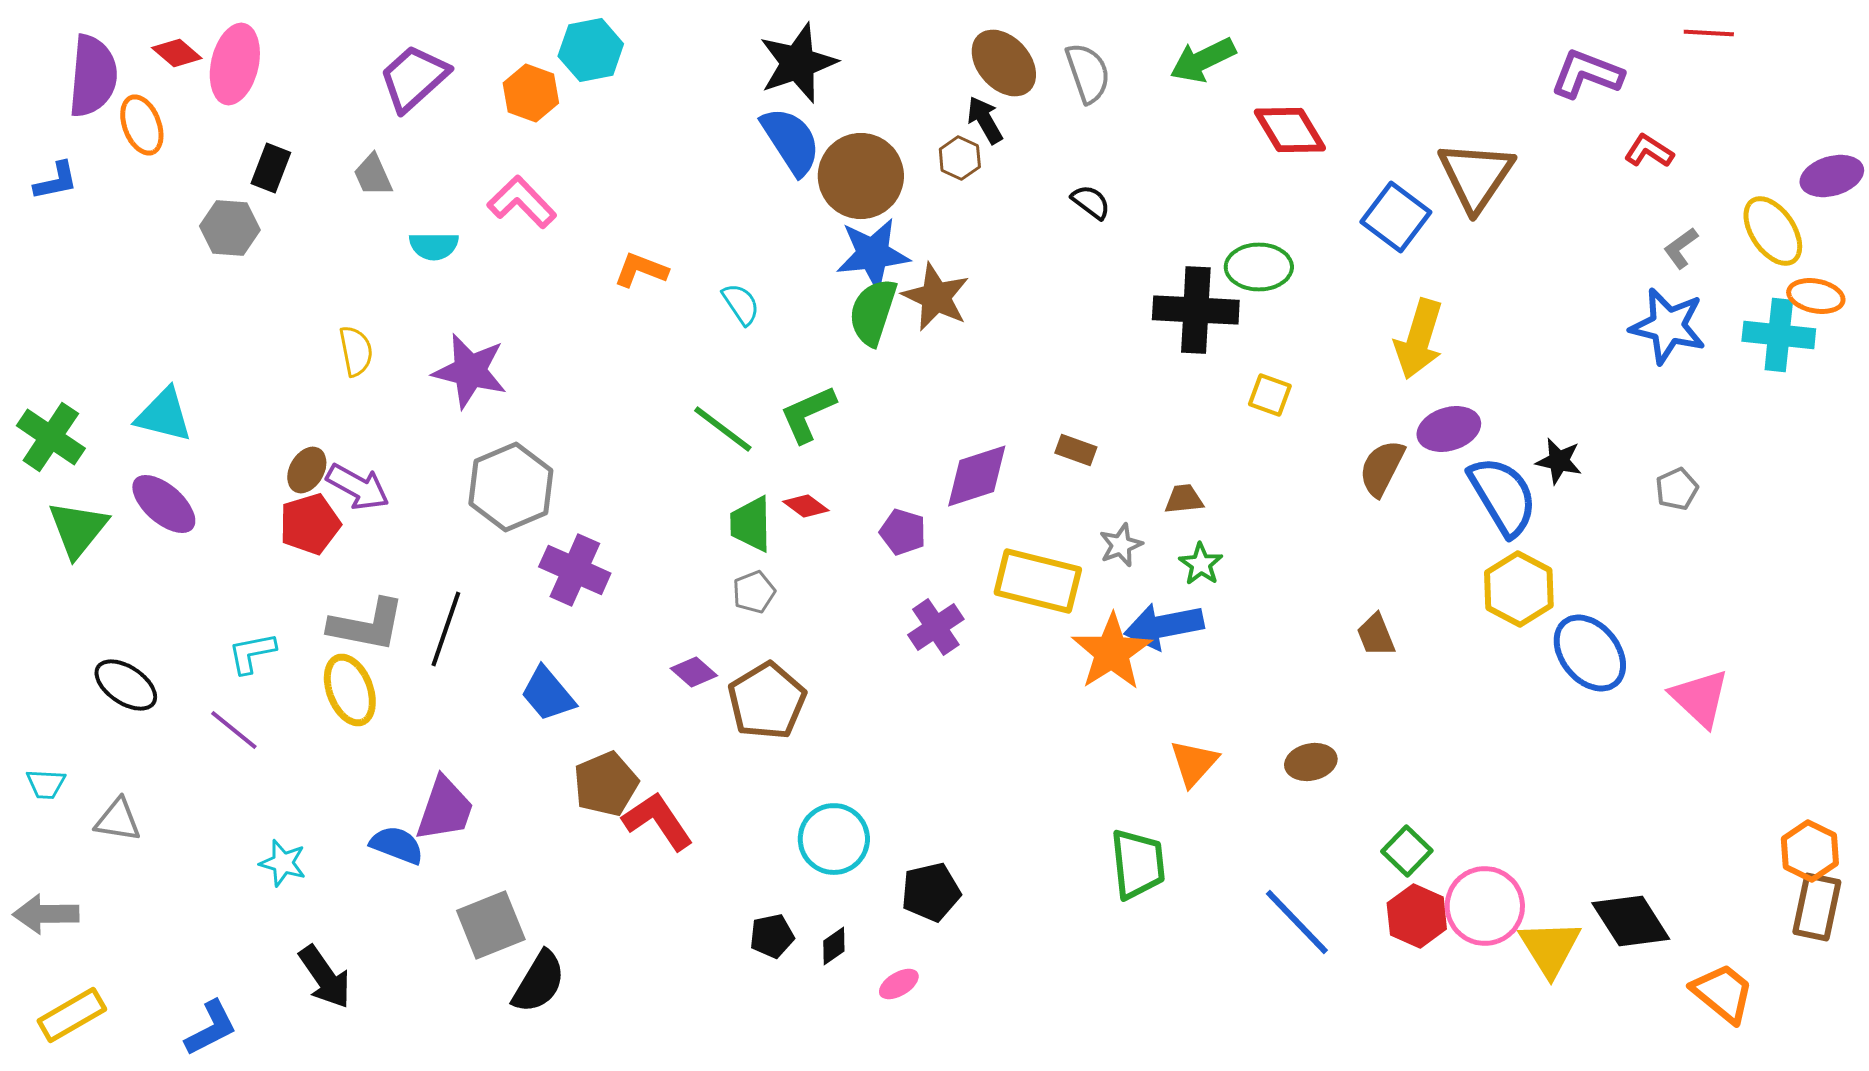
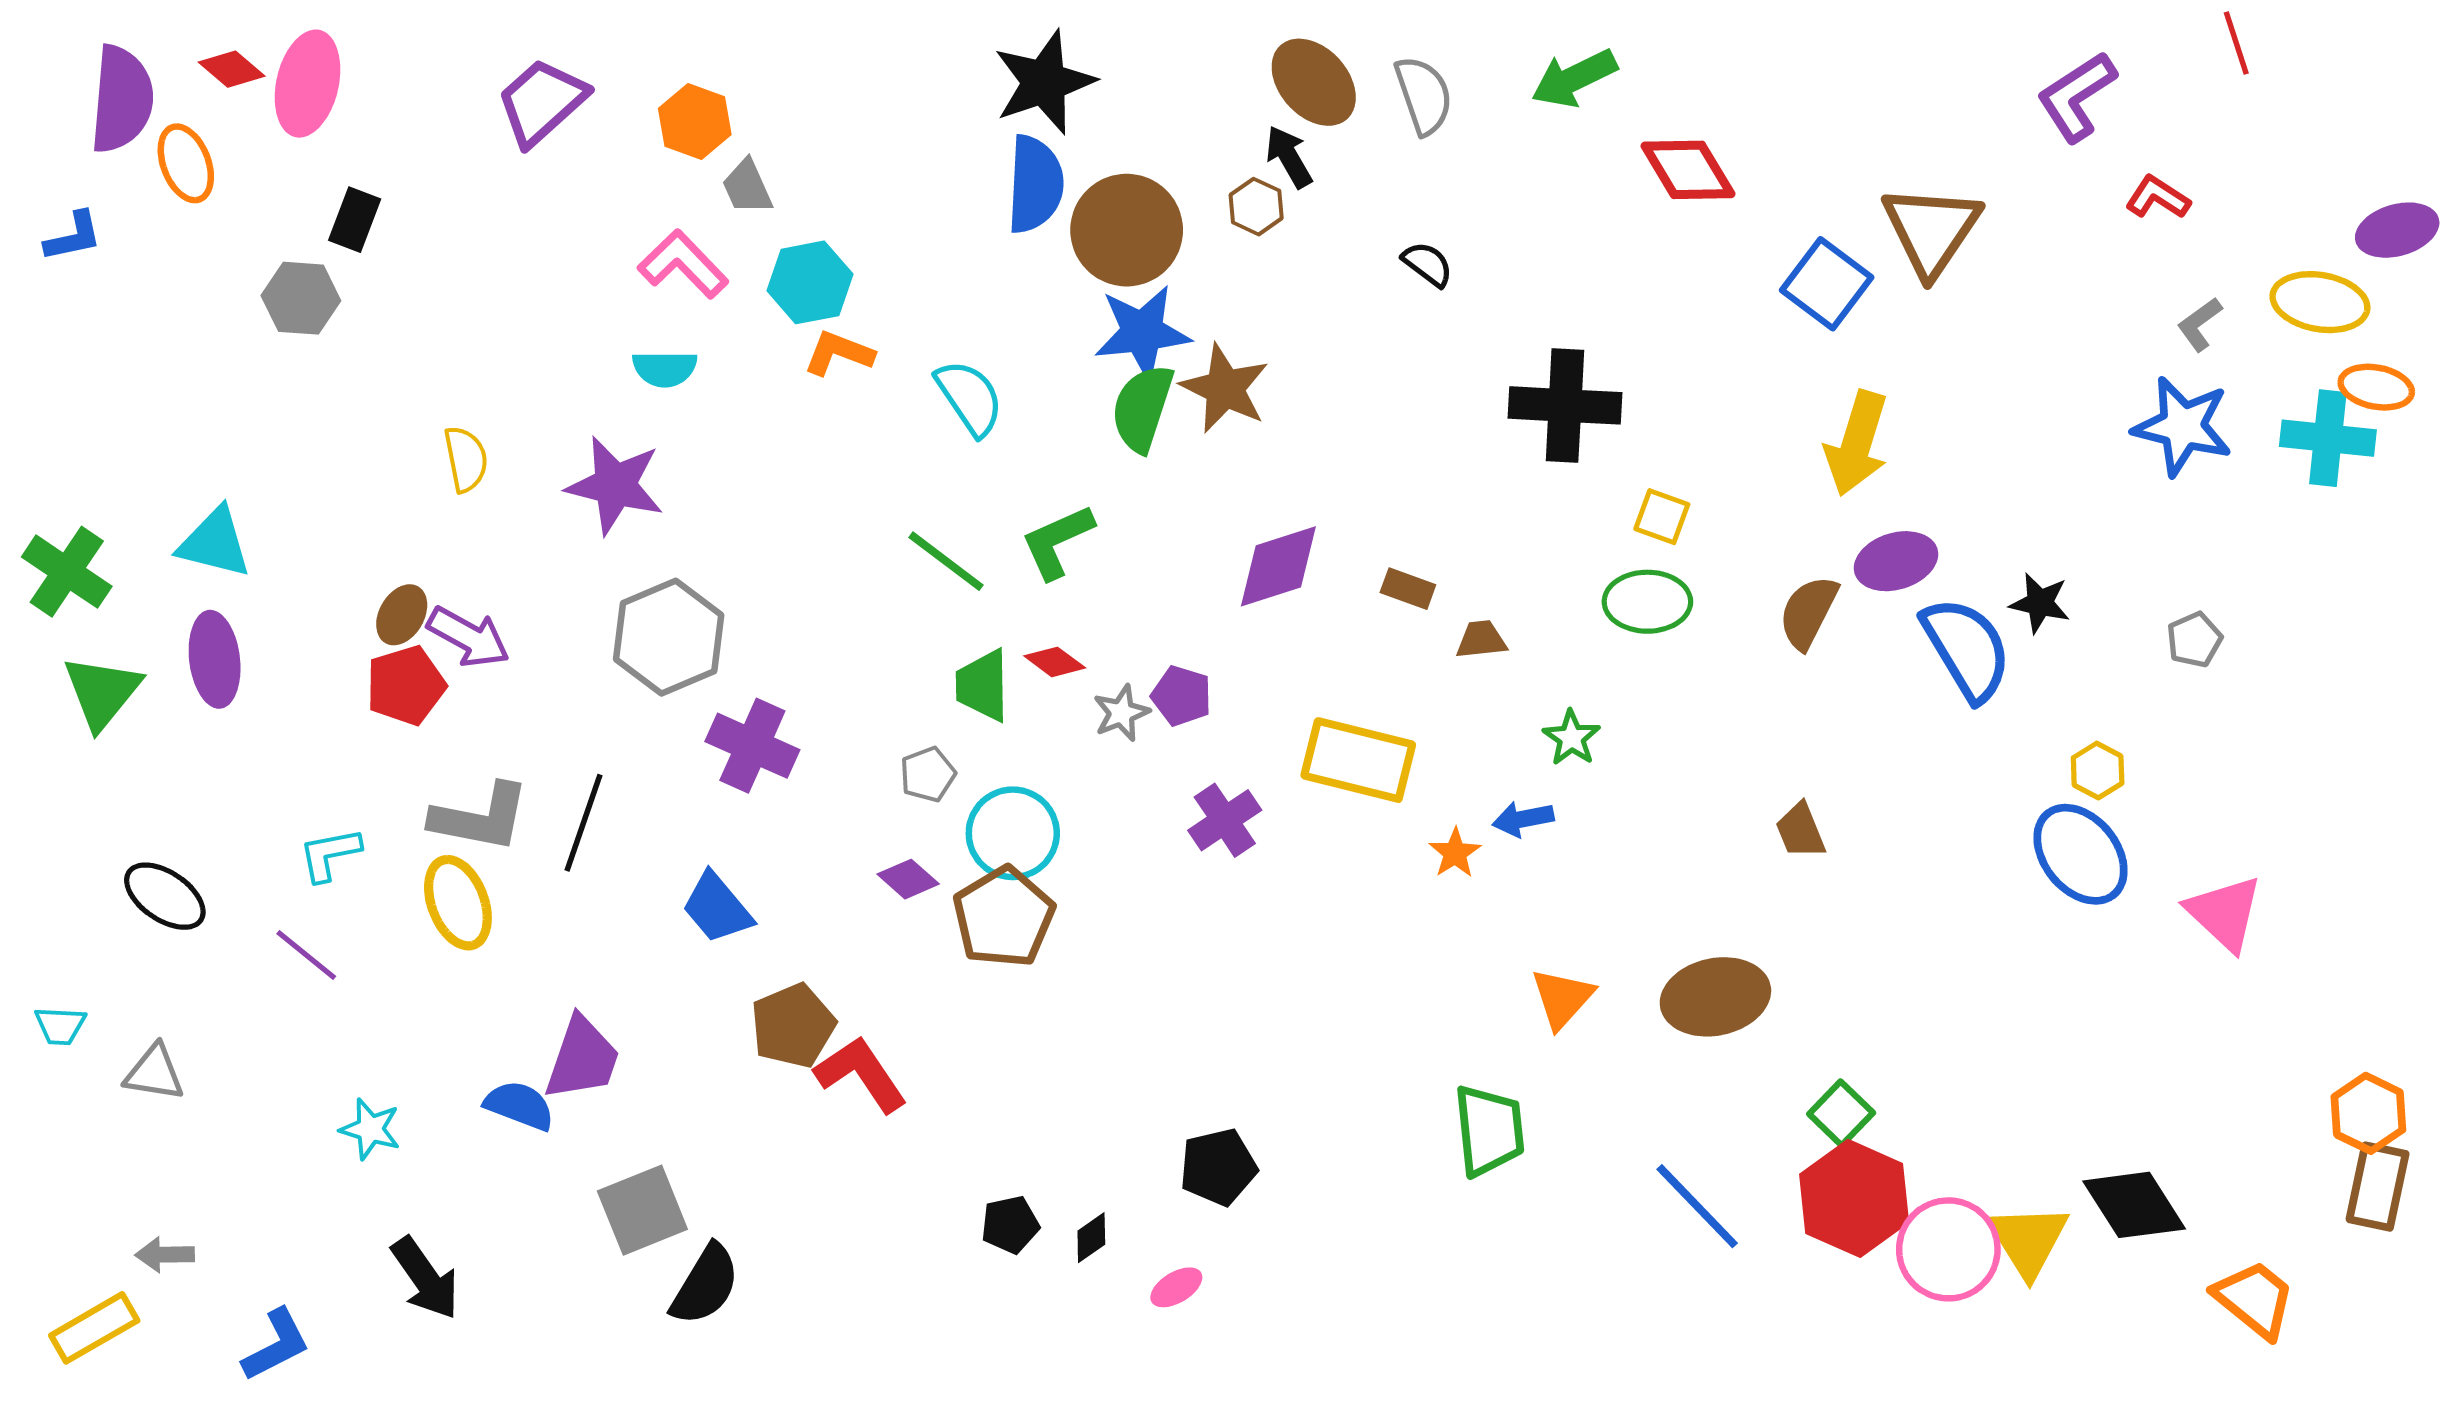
red line: (1709, 33) -> (2236, 43), turned 69
cyan hexagon: (591, 50) -> (810, 282), moved
purple L-shape: (1587, 74) -> (2077, 97), turned -54
blue semicircle: (791, 141) -> (1035, 184), turned 36
gray trapezoid: (373, 175) -> (747, 187), moved
yellow ellipse: (1773, 231) -> (2320, 302), turned -46
cyan semicircle: (434, 246) -> (665, 369), moved
green ellipse: (1259, 267) -> (1647, 602), moved
cyan semicircle: (741, 304) -> (970, 398), size x1.4
purple diamond: (977, 476) -> (1278, 566), moved
brown trapezoid: (1184, 499) -> (1481, 640), moved
purple ellipse: (164, 504) -> (215, 659), turned 42
gray star: (1121, 545) -> (1121, 713), moved
yellow hexagon: (1519, 589) -> (2098, 771), moved, size x0.6
gray pentagon: (754, 592) -> (928, 774), moved
blue arrow: (1164, 626) -> (1523, 819), size x0.6
orange star: (1112, 652) -> (1455, 853), size x0.5
brown ellipse: (1311, 762) -> (1715, 997), size x1.6
cyan circle: (834, 839) -> (1013, 833), moved
pink circle: (1485, 906) -> (1948, 1249), moved
gray arrow: (46, 914) -> (165, 1255), moved, size x0.7
red hexagon: (1417, 916) -> (1854, 1198), size x1.4

